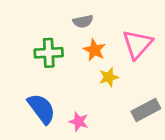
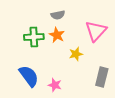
orange star: (94, 50) -> (57, 35), moved
gray rectangle: (146, 110) -> (102, 77), turned -48

